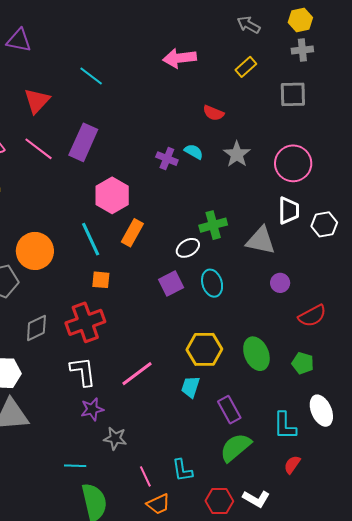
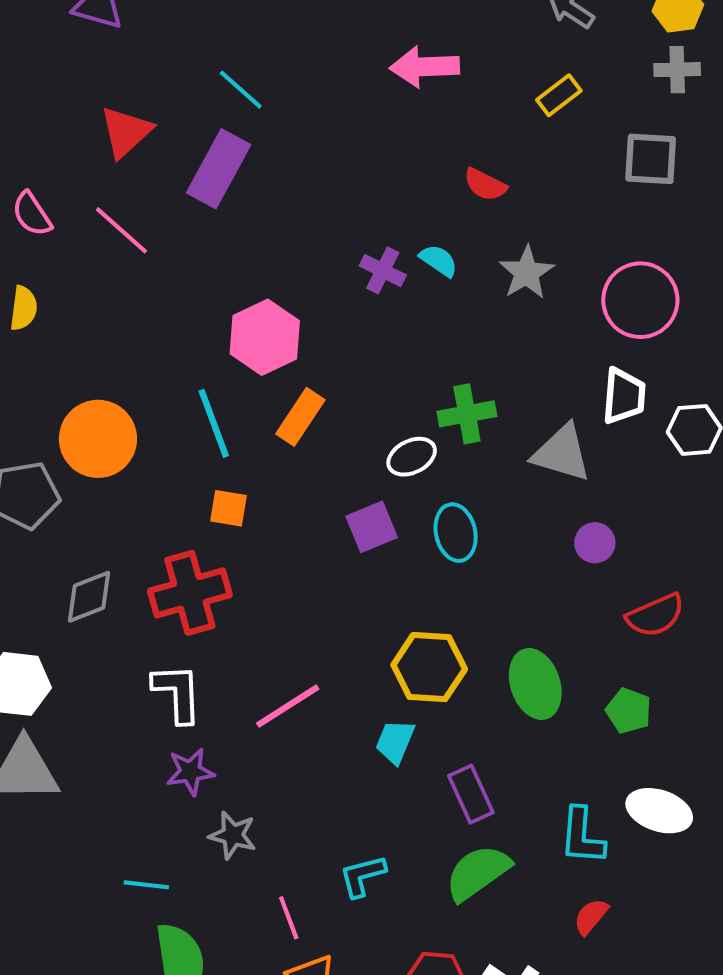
purple rectangle: (83, 142) -> (219, 169), moved
white ellipse: (321, 411) -> (659, 811), turned -52
cyan L-shape: (182, 470) -> (362, 876), moved, turned 80

